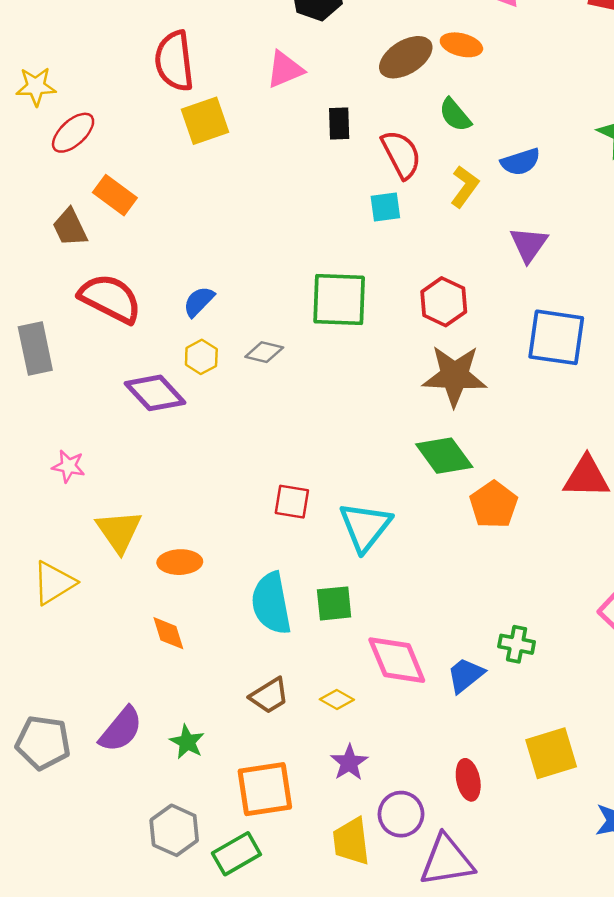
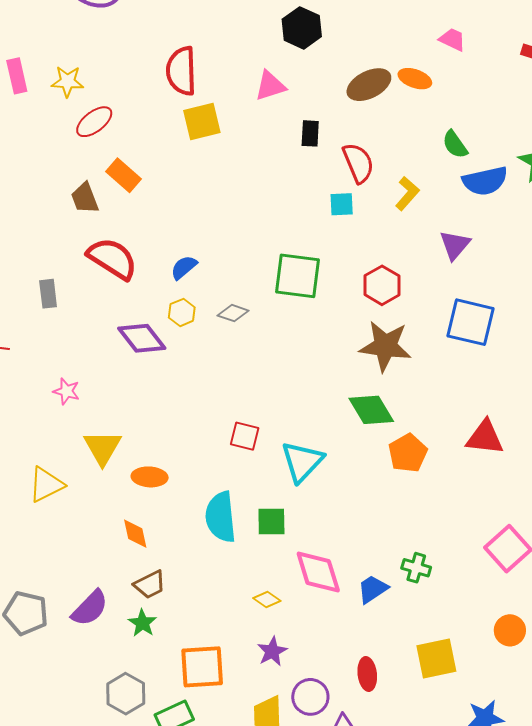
green semicircle: (455, 115) -> (455, 144), moved
blue semicircle: (521, 162) -> (485, 181), moved, size x1.4
gray rectangle: (35, 349) -> (48, 294), size x0.7
brown trapezoid: (269, 696) -> (150, 585), moved

